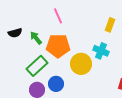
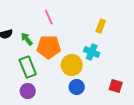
green rectangle: (37, 66) -> (28, 67), turned -70
blue circle: (56, 84) -> (77, 87), moved

